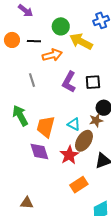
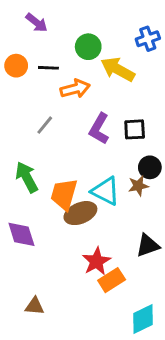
gray line: (32, 80) -> (45, 125), turned 56
cyan triangle: (74, 124) -> (105, 191), size x1.5
brown ellipse: (84, 141) -> (80, 213), moved, turned 35
purple diamond: (39, 152) -> (21, 234), moved
red star: (69, 155) -> (96, 261), moved

